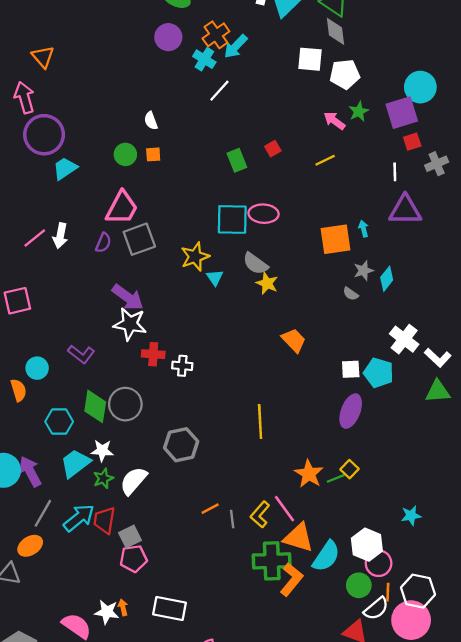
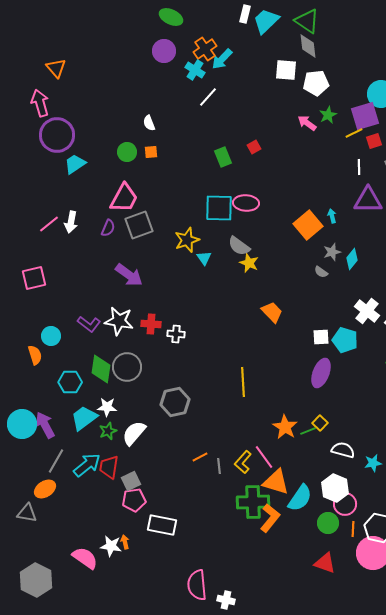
yellow line: (325, 160) -> (354, 133), moved
orange square: (336, 239) -> (308, 225), turned -32
white star: (130, 324) -> (119, 321), moved
white rectangle: (169, 608) -> (162, 525), moved
white semicircle: (376, 608) -> (343, 450), moved, turned -125

